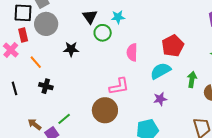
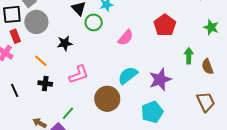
pink semicircle: (132, 52) -> (126, 38), turned -132
orange line: (36, 62) -> (41, 61), moved
cyan semicircle: (161, 71) -> (128, 75), moved
pink L-shape: (119, 86) -> (79, 74), moved
purple star: (160, 99) -> (160, 80), size x1.6

